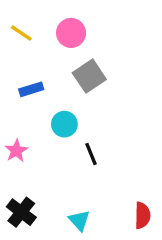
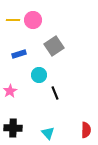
yellow line: (21, 33) -> (13, 20), turned -32
pink circle: (71, 33) -> (33, 20), moved
black cross: (21, 212) -> (13, 128), turned -36

